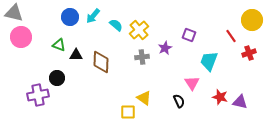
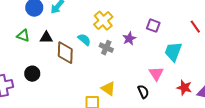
cyan semicircle: (116, 25) -> (84, 40), moved
black triangle: (76, 55) -> (46, 38), moved
gray cross: (142, 57) -> (106, 48), turned 32
black circle: (57, 78) -> (32, 74), moved

